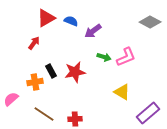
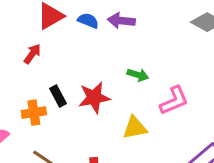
purple arrow: (93, 31) -> (121, 21), moved, turned 42
pink L-shape: (126, 57) -> (174, 101), moved
yellow triangle: (122, 92) -> (135, 128), moved, turned -42

